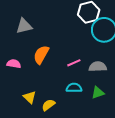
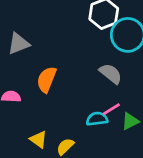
pink line: (74, 63) -> (111, 109), moved
gray semicircle: (98, 67) -> (111, 74), moved, turned 48

